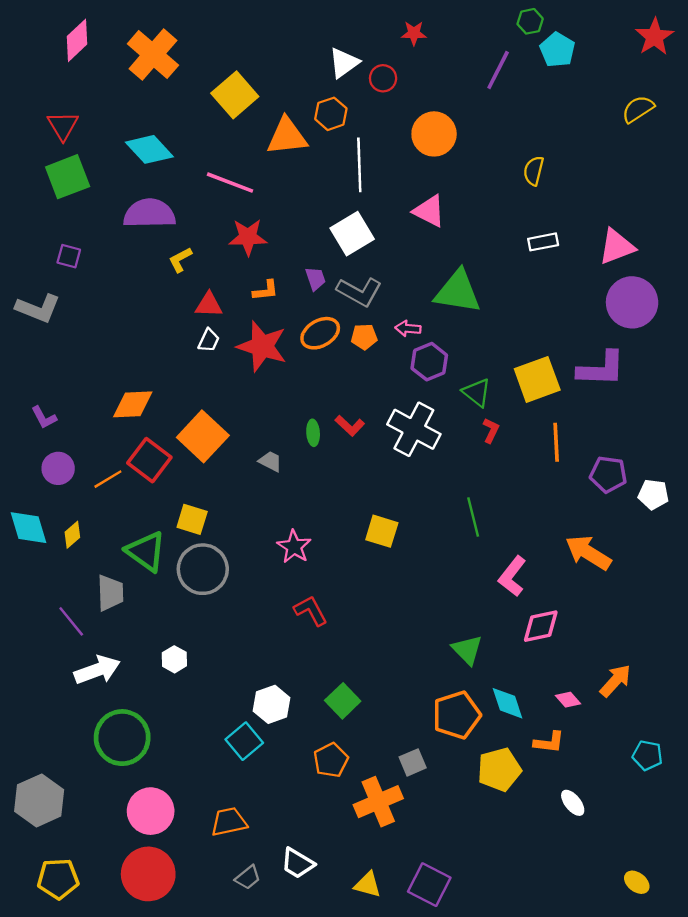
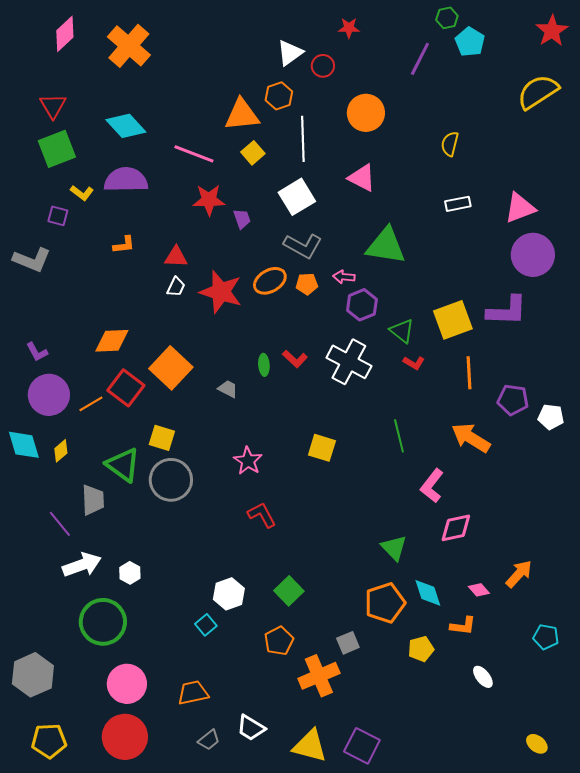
yellow square: (235, 95) -> (253, 153), moved, size x0.6
yellow semicircle: (638, 109) -> (538, 92), size x1.5
yellow L-shape: (180, 260) -> (82, 193), moved, turned -115
purple trapezoid: (315, 279) -> (242, 219), moved
orange L-shape: (266, 291) -> (124, 245), moved
red L-shape: (491, 430) -> (414, 363), turned 95
purple circle: (58, 468) -> (49, 395), size x1.5
orange arrow: (588, 553) -> (471, 438), moved
white hexagon: (174, 659) -> (130, 573), moved
cyan square: (244, 741) -> (206, 625), size x0.7
yellow pentagon: (499, 770) -> (421, 649), size x0.7
yellow triangle: (368, 885) -> (310, 746), size x1.5

